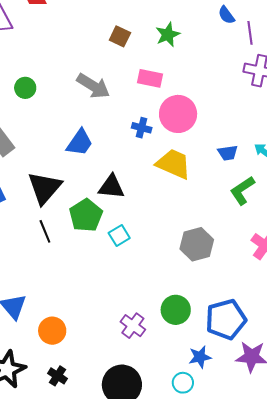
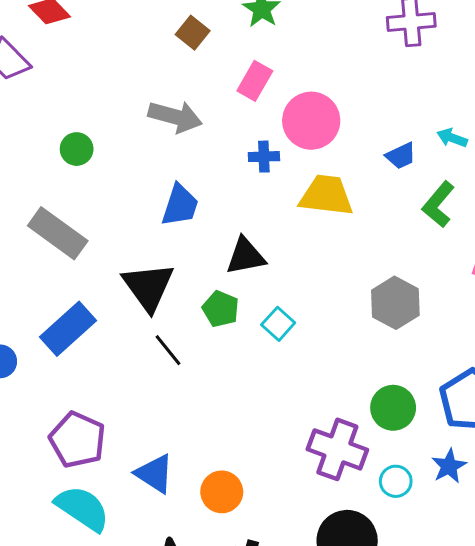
brown square: (120, 36) -> (193, 33), turned 30
pink rectangle: (150, 78) -> (255, 81), turned -55
green pentagon: (86, 215) -> (221, 309), size x0.7
purple cross: (133, 326) -> (337, 449), size x1.5
cyan circle: (183, 383) -> (396, 481), moved

